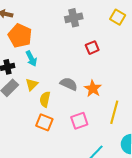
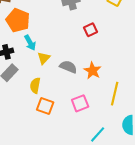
yellow triangle: (32, 85) -> (44, 58), moved
yellow semicircle: (45, 99) -> (35, 85), moved

